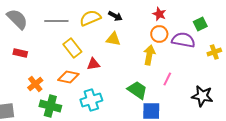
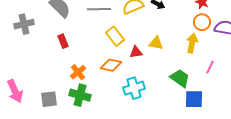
yellow triangle: (113, 39) -> (156, 43), moved
red rectangle: (20, 53) -> (63, 41), turned 56
green cross: (50, 106) -> (80, 95), moved

